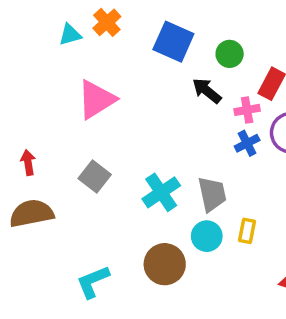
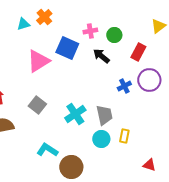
blue square: (173, 42) -> (67, 48), moved
pink cross: (247, 110) -> (90, 31), moved
brown circle: (165, 264) -> (71, 167), moved
cyan L-shape: (93, 282) -> (47, 150), moved, turned 55

